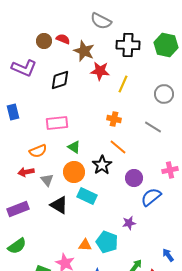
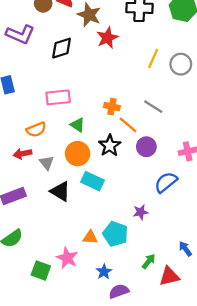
red star: (100, 71) -> (107, 38), turned -30
yellow line: (123, 84) -> (153, 58), moved
orange cross: (114, 119) -> (112, 107), moved
gray line: (153, 127) -> (153, 107), moved
purple circle: (134, 178) -> (146, 147), moved

